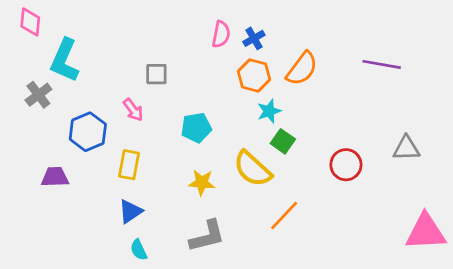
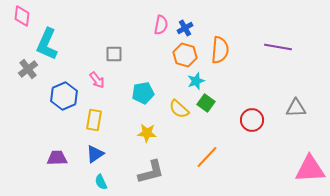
orange semicircle: (302, 69) -> (220, 50), turned -32
yellow semicircle: (253, 169) -> (179, 109), moved, size x0.7
purple trapezoid: (55, 177) -> (57, 158), moved

